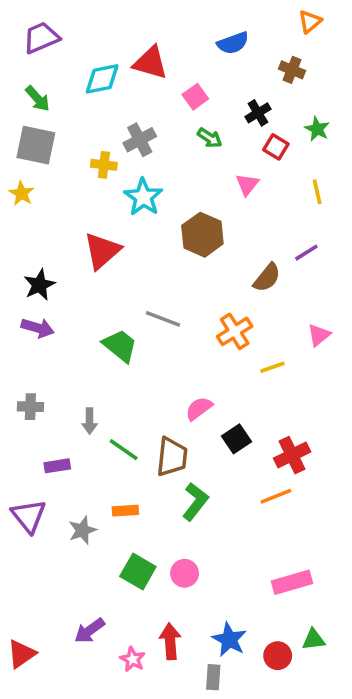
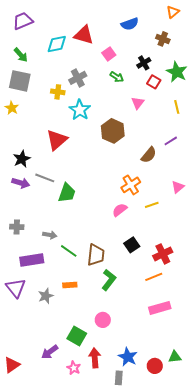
green star: (317, 129) -> (177, 72), size x1.5
gray line: (163, 319) -> (45, 178), moved
green trapezoid: (120, 346) -> (67, 193), turned 70
pink semicircle: (199, 408) -> (120, 210), moved
gray arrow: (90, 421) -> (50, 235), turned -80
purple rectangle: (57, 466) -> (32, 260), size x1.6
green square: (138, 571) -> (77, 336), moved
pink rectangle: (292, 582) -> (160, 308), moved

